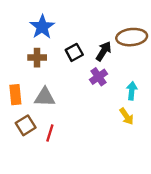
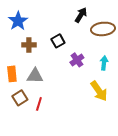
blue star: (42, 27) -> (18, 21), moved
black arrow: (104, 51) -> (81, 15), moved
cyan arrow: (132, 91) -> (104, 63), moved
yellow arrow: (127, 116) -> (99, 91), size x1.5

